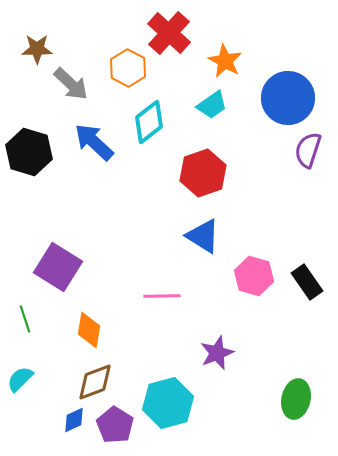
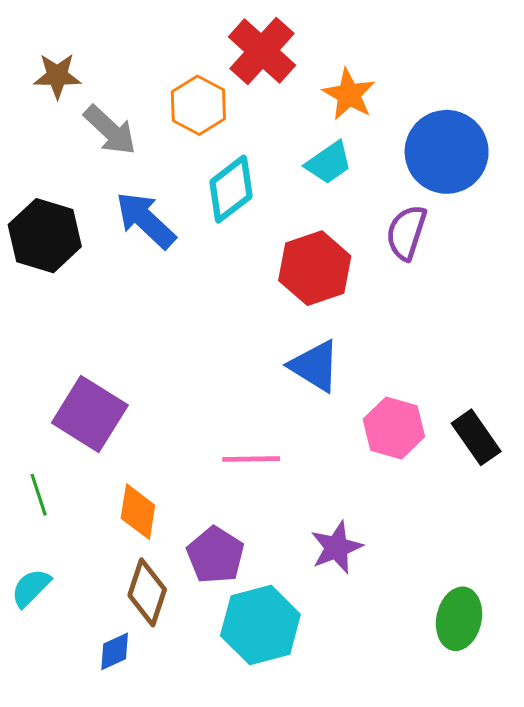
purple semicircle: (308, 150) -> (406, 232), moved
brown diamond: (95, 382) -> (147, 592), turned -51
purple pentagon: (115, 425) -> (215, 555), moved

